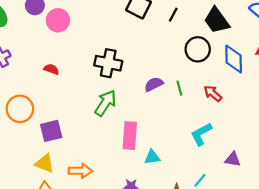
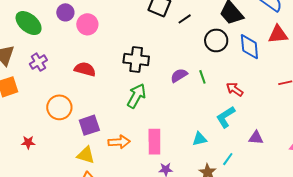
black line: (173, 15) -> (185, 19), moved, turned 32
red semicircle: (51, 69) -> (85, 69), size x1.5
red arrow: (213, 93) -> (235, 89), moved
pink rectangle: (130, 136) -> (154, 142), moved
cyan triangle: (152, 157) -> (200, 139), moved
orange arrow: (80, 171) -> (119, 142), moved

